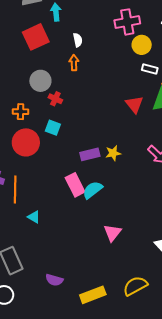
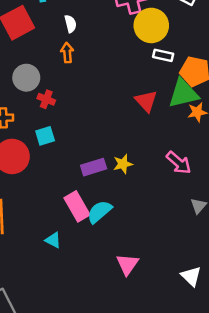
yellow circle: (142, 45) -> (151, 25), size x1.4
cyan square: (53, 128) -> (45, 136), turned -35
cyan triangle: (34, 217) -> (53, 240), moved

